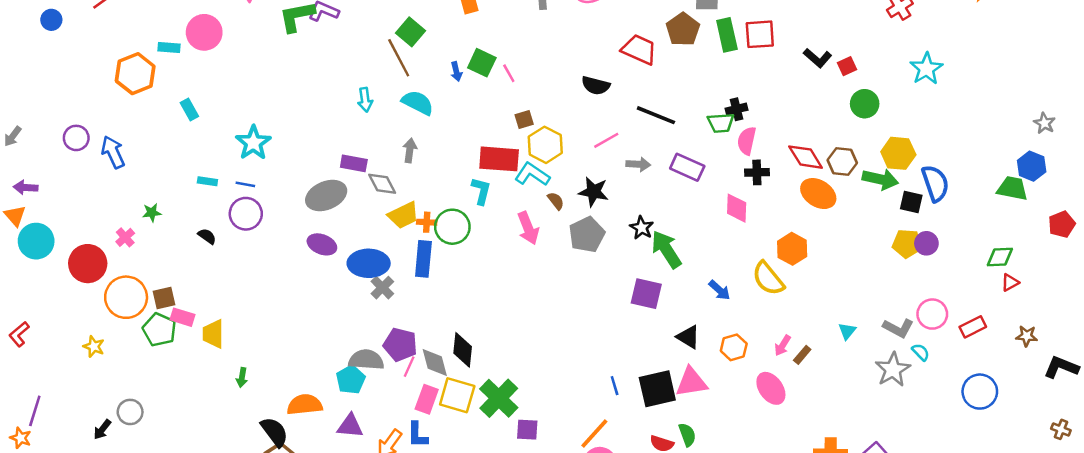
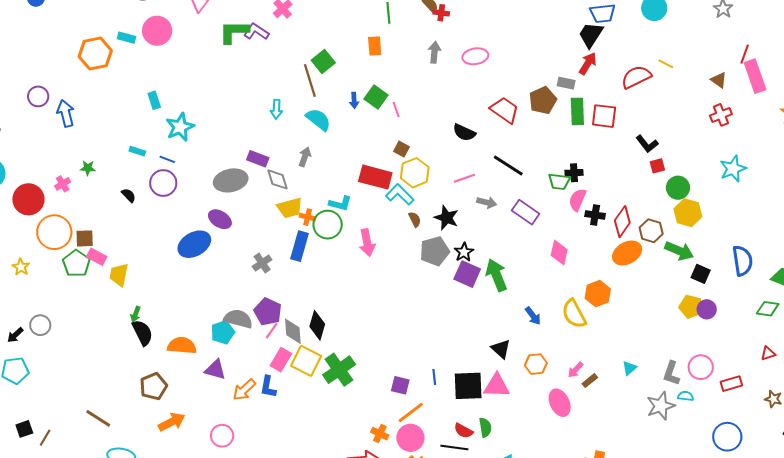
red square: (847, 66) -> (657, 166), moved
cyan rectangle: (189, 109) -> (154, 100), moved
brown square: (524, 119) -> (401, 149), turned 35
yellow hexagon: (898, 153) -> (688, 213), moved
red diamond: (806, 157) -> (622, 222), turned 56
black cross: (757, 172) -> (595, 215), moved
blue semicircle: (935, 183) -> (742, 261), moved
cyan L-shape: (481, 191) -> (340, 203), moved, turned 80
orange ellipse: (818, 194) -> (627, 253), turned -72
pink arrow: (528, 228) -> (367, 243), moved
black star: (642, 228) -> (464, 252), moved
green diamond: (1000, 257) -> (768, 309), moved
blue ellipse: (369, 263) -> (194, 244), moved, turned -40
purple square: (646, 294) -> (467, 274), moved
gray L-shape: (898, 328) -> (671, 373), turned 70
cyan semicircle: (921, 352) -> (686, 396), turned -49
purple square: (527, 430) -> (400, 385), moved
black semicircle: (274, 432) -> (142, 333), moved

